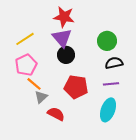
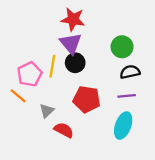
yellow line: (25, 39) -> (52, 66), moved, turned -48
orange line: (34, 84) -> (18, 96), moved

